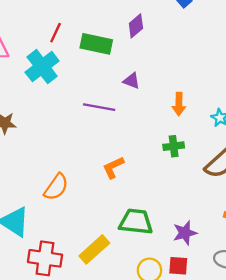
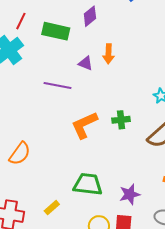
orange arrow: (179, 104) -> (108, 54), moved
orange L-shape: (113, 167) -> (84, 125), moved, size x1.4
yellow rectangle: (94, 249) -> (52, 208), size x0.6

